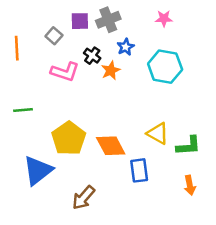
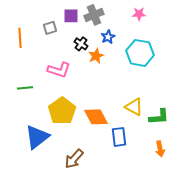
gray square: (54, 36) -> (50, 28), turned 32
pink L-shape: (65, 72) -> (59, 70), moved

